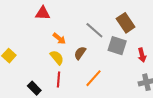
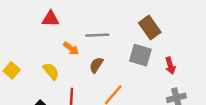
gray line: (94, 30) -> (97, 35), moved, turned -42
yellow semicircle: (57, 58) -> (51, 71), moved

